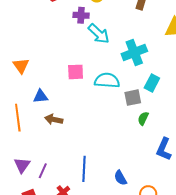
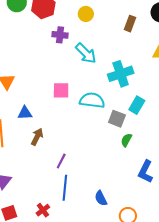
purple cross: (81, 15) -> (60, 35), moved
gray square: (133, 98) -> (117, 119), turned 30
brown arrow: (54, 119) -> (37, 137), turned 102
purple line: (43, 171) -> (61, 161), moved

